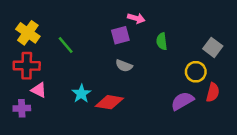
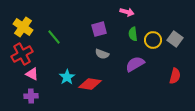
pink arrow: (136, 18) -> (127, 12), moved
red cross: (27, 66) -> (22, 54), turned -30
yellow circle: (196, 72) -> (153, 40), moved
purple semicircle: (182, 101) -> (135, 64), moved
purple cross: (22, 108) -> (31, 96), moved

